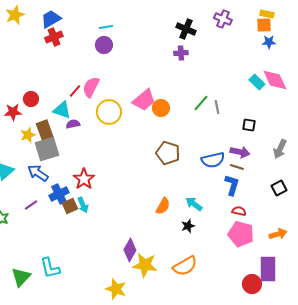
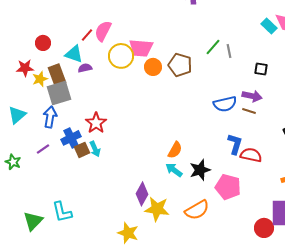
pink trapezoid: (144, 100) -> (141, 48), moved, turned 45
orange circle: (161, 108) -> (153, 67), moved
red star: (13, 112) -> (25, 68), moved
brown pentagon: (168, 153) -> (180, 65), moved
blue arrow: (38, 173) -> (50, 117), turned 65
blue L-shape: (232, 185) -> (235, 144), moved
cyan arrow: (194, 204) -> (174, 170), moved
red semicircle: (239, 211) -> (251, 155), size x1.5
black star: (188, 226) -> (200, 170), size x1.5
pink pentagon: (241, 234) -> (228, 187), moved

